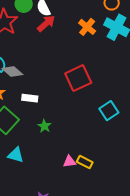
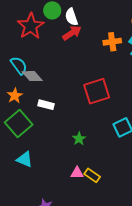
orange cross: (87, 27) -> (112, 42), turned 36
green star: (44, 126) -> (79, 139), moved

